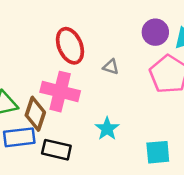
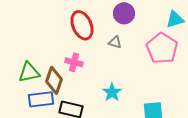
purple circle: (155, 32) -> (124, 13), moved
pink cross: (60, 92) -> (74, 62), size x0.6

